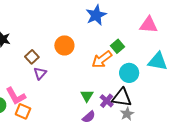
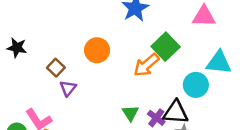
green square: (117, 46) -> (166, 47), size x1.5
cyan circle: (129, 73) -> (196, 85), moved

